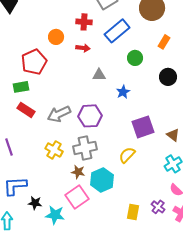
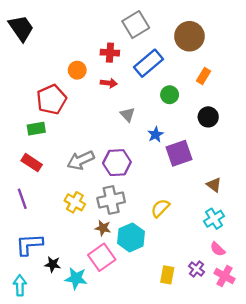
gray triangle: (99, 75) -> (127, 115), turned 48
red rectangle: (26, 110) -> (32, 163), moved
purple square: (143, 127) -> (179, 153), moved

